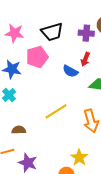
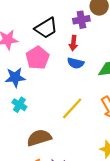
red arrow: (85, 59) -> (73, 43), moved
brown semicircle: (19, 130) -> (39, 138), size x1.6

